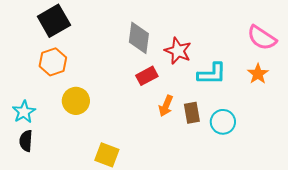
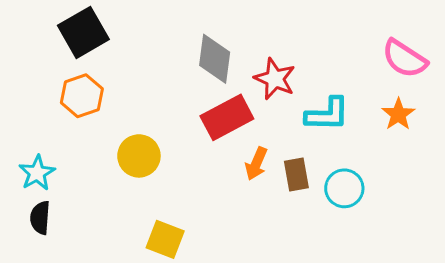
red rectangle: (147, 76) -> (227, 117), size x1.5
yellow circle: (76, 101) -> (139, 156), moved

